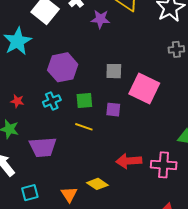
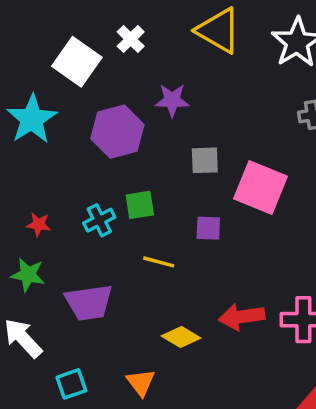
purple star: (100, 19) -> (172, 100), moved
purple hexagon: (63, 67) -> (117, 132), moved
green square: (84, 101) -> (140, 205), moved
yellow diamond: (97, 184) -> (181, 337), moved

